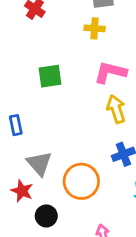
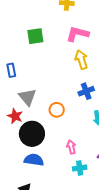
orange circle: (81, 181) -> (57, 110), size x0.6
black circle: (46, 216) -> (32, 134), size x1.6

